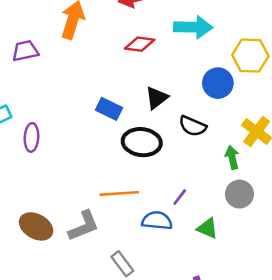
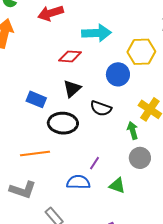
red diamond: (140, 44) -> (70, 56), moved
orange line: (119, 193) -> (35, 153), moved
gray L-shape: (84, 226) -> (23, 190), turned 44

